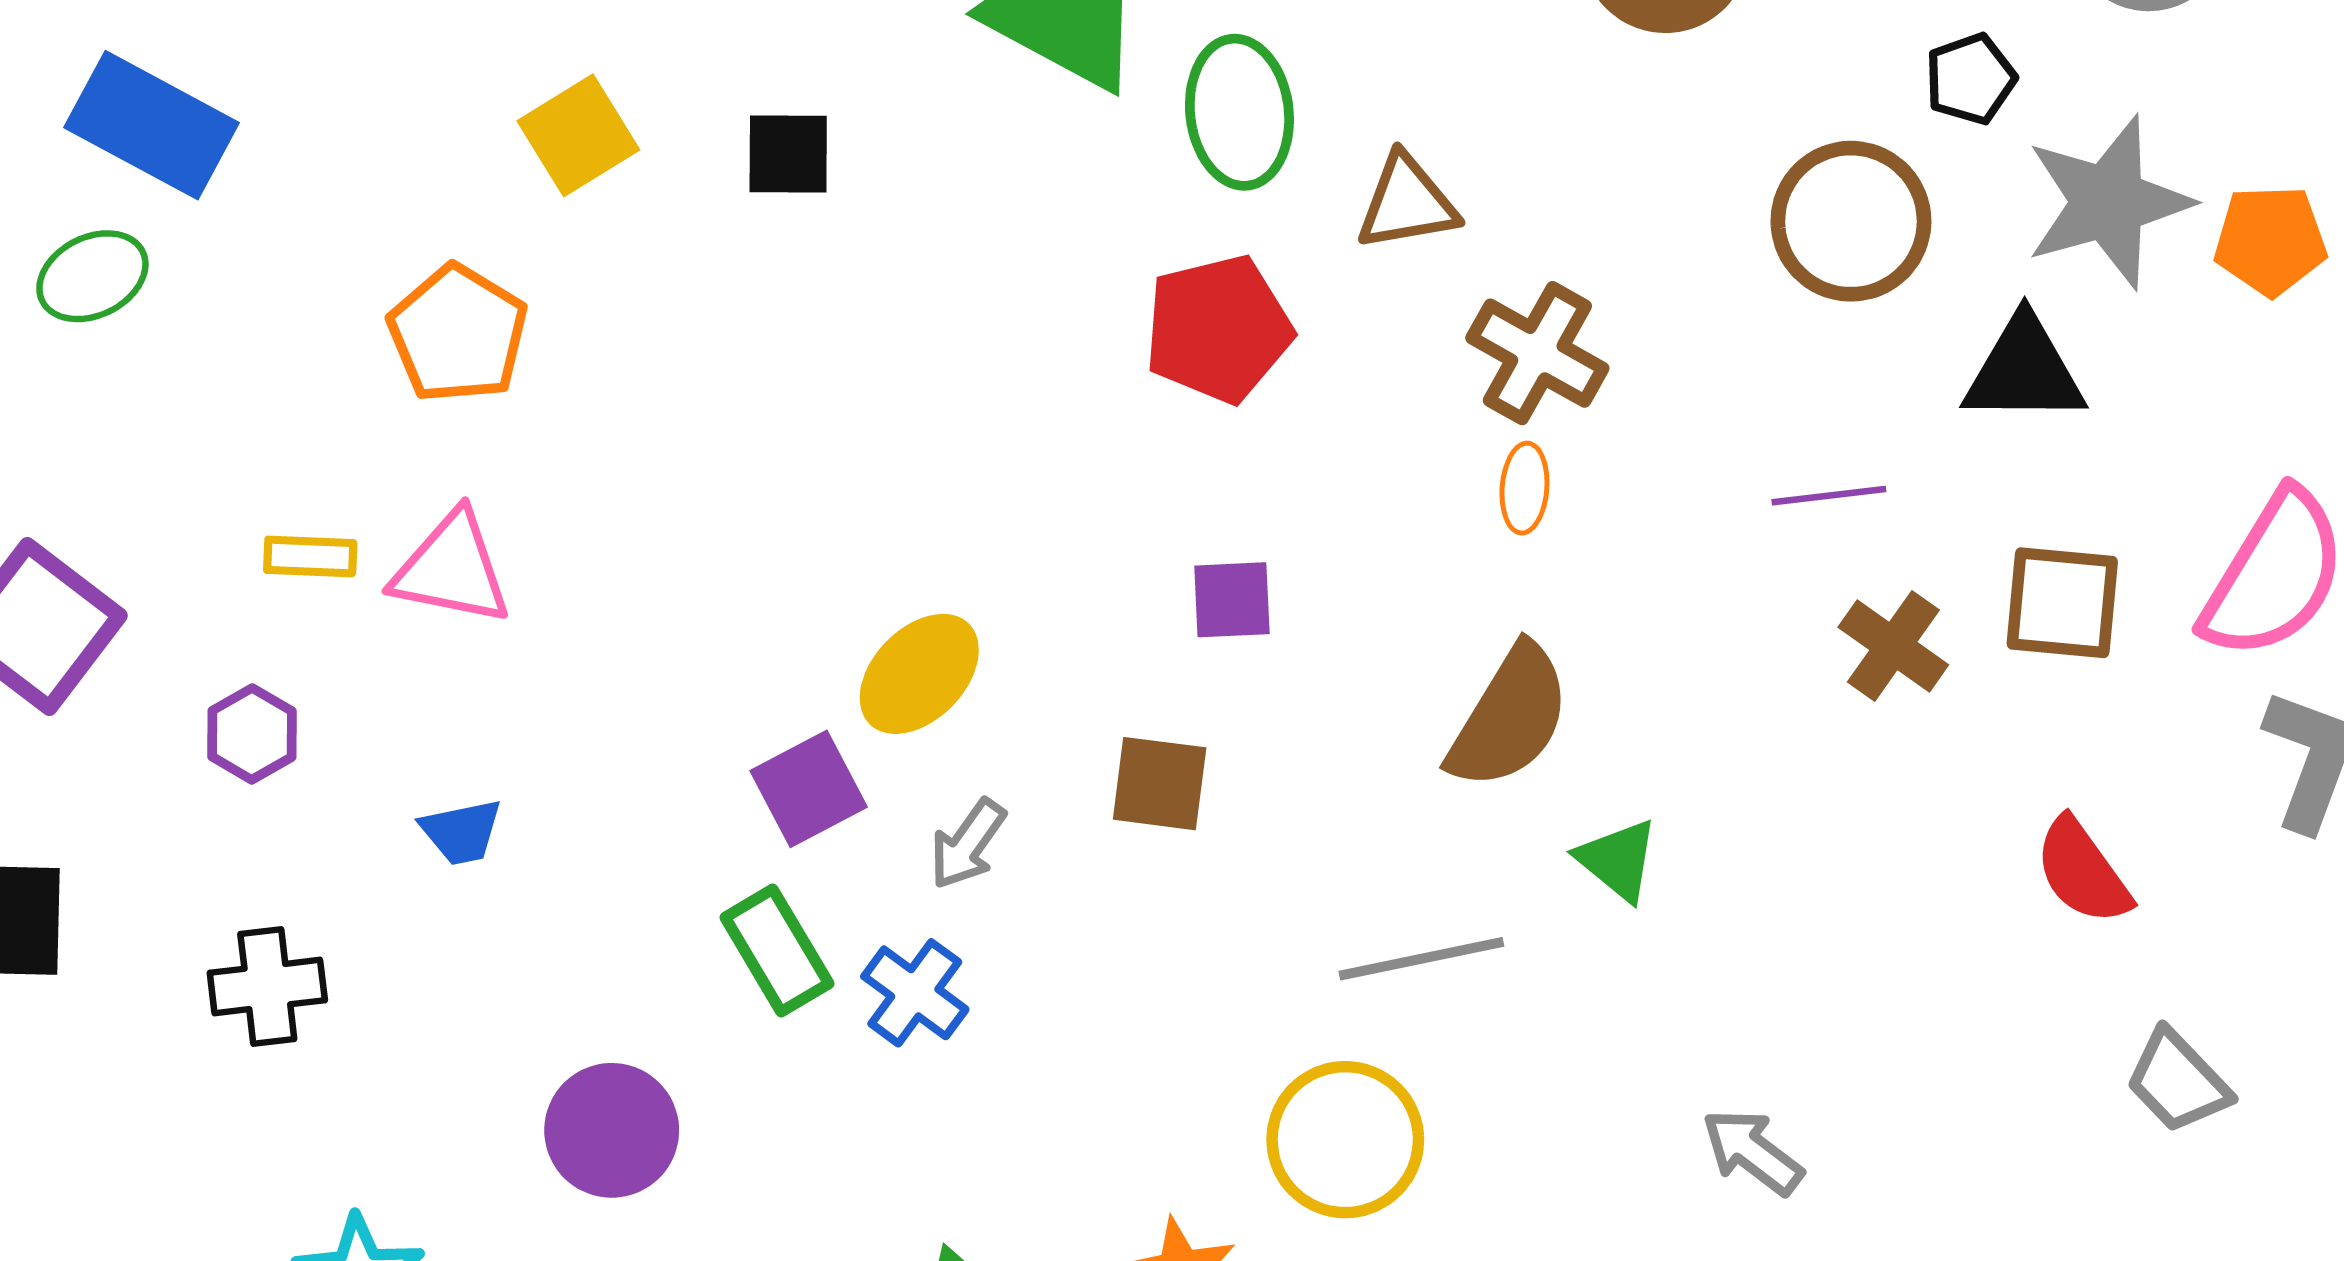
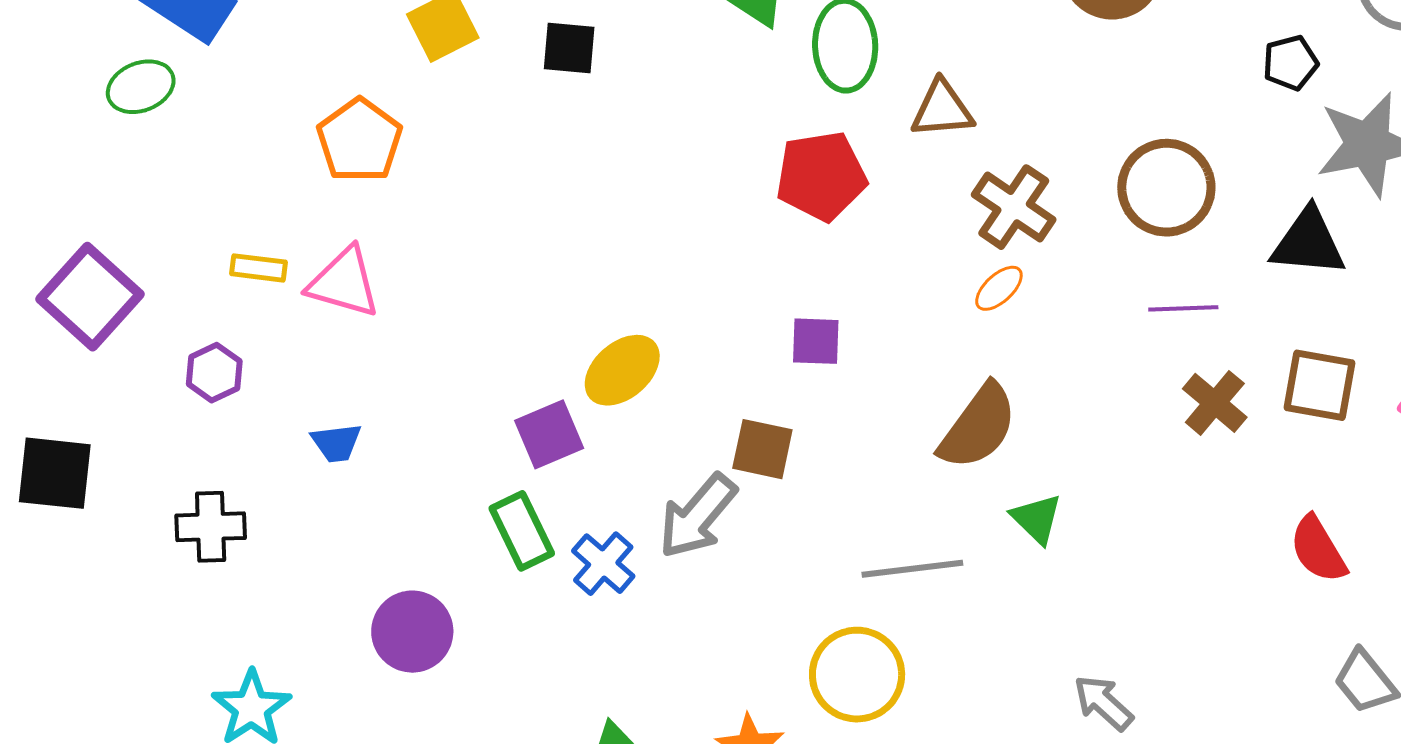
brown circle: (1851, 221) -> (1166, 188), moved
orange ellipse: (1524, 488) -> (999, 288), turned 38
gray arrow: (968, 844) -> (698, 516), moved, size x1.6

